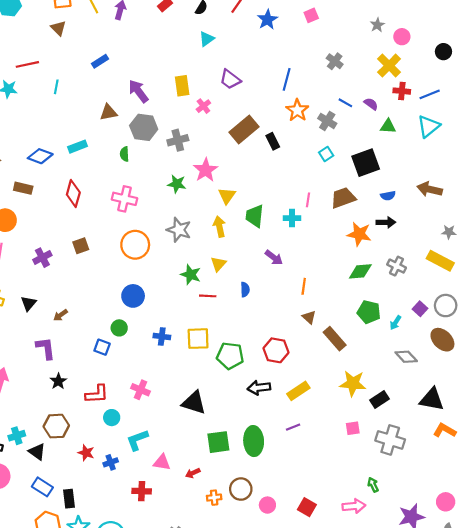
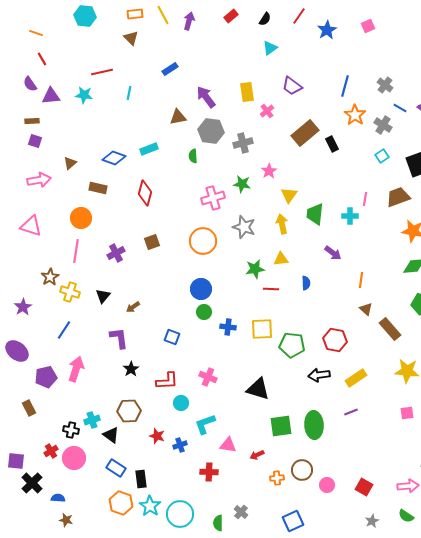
gray cross: (335, 61) -> (385, 85), moved
pink star: (206, 170) -> (269, 171), size x0.7
pink cross: (125, 199) -> (213, 198), moved, turned -30
yellow triangle: (218, 264) -> (281, 259), turned 42
green star: (191, 275) -> (255, 269), turned -30
green circle: (119, 328) -> (204, 312), moved

